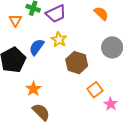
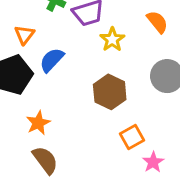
orange triangle: (15, 20) -> (24, 35), moved
yellow star: (59, 39) -> (112, 40), moved

